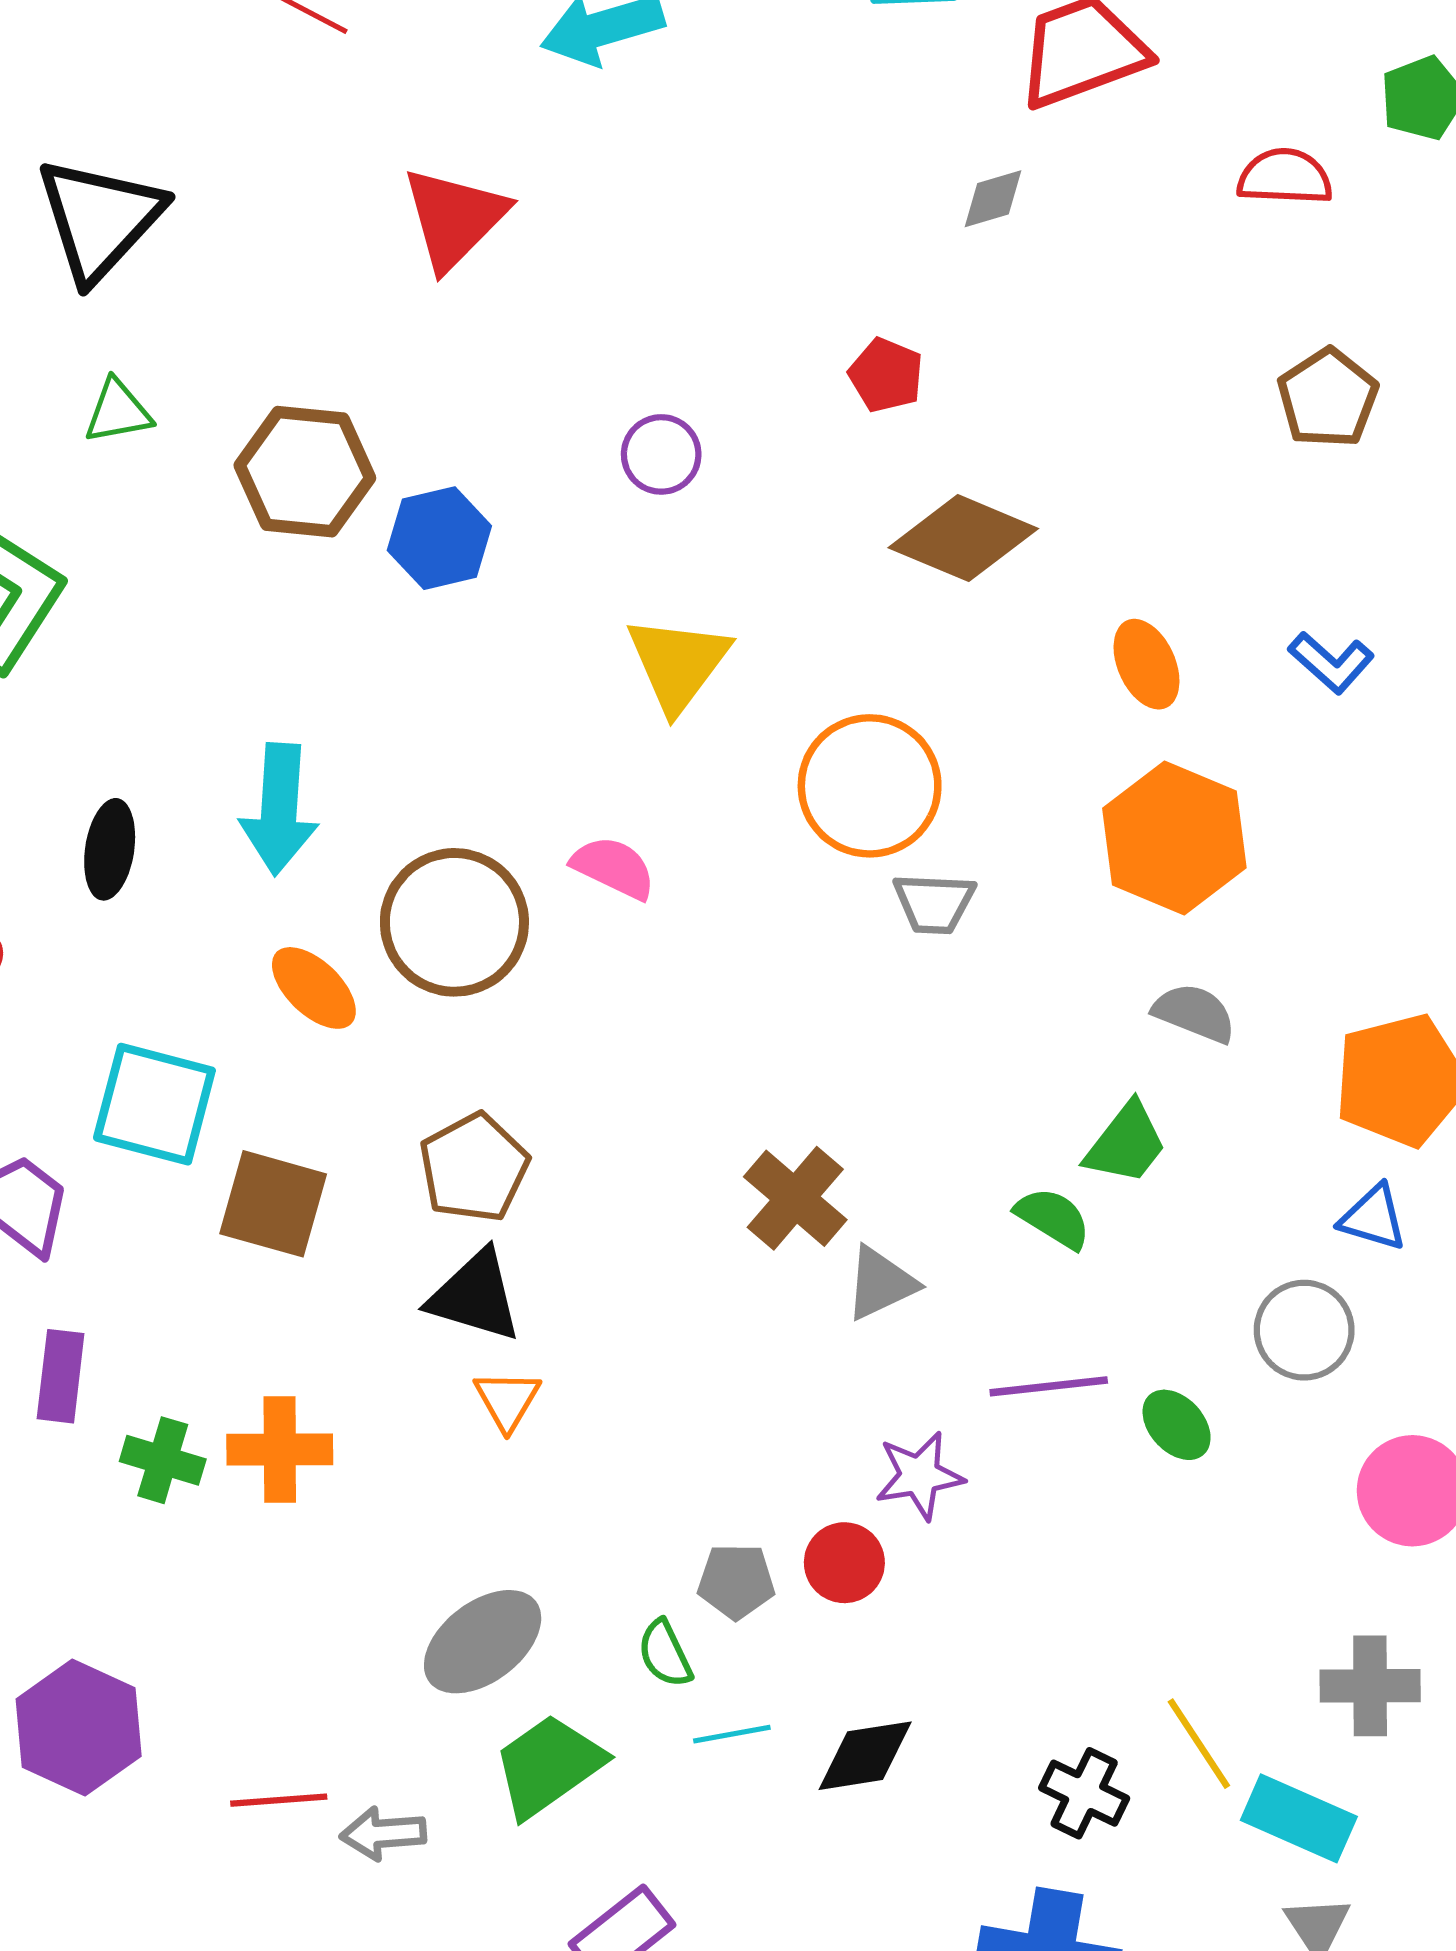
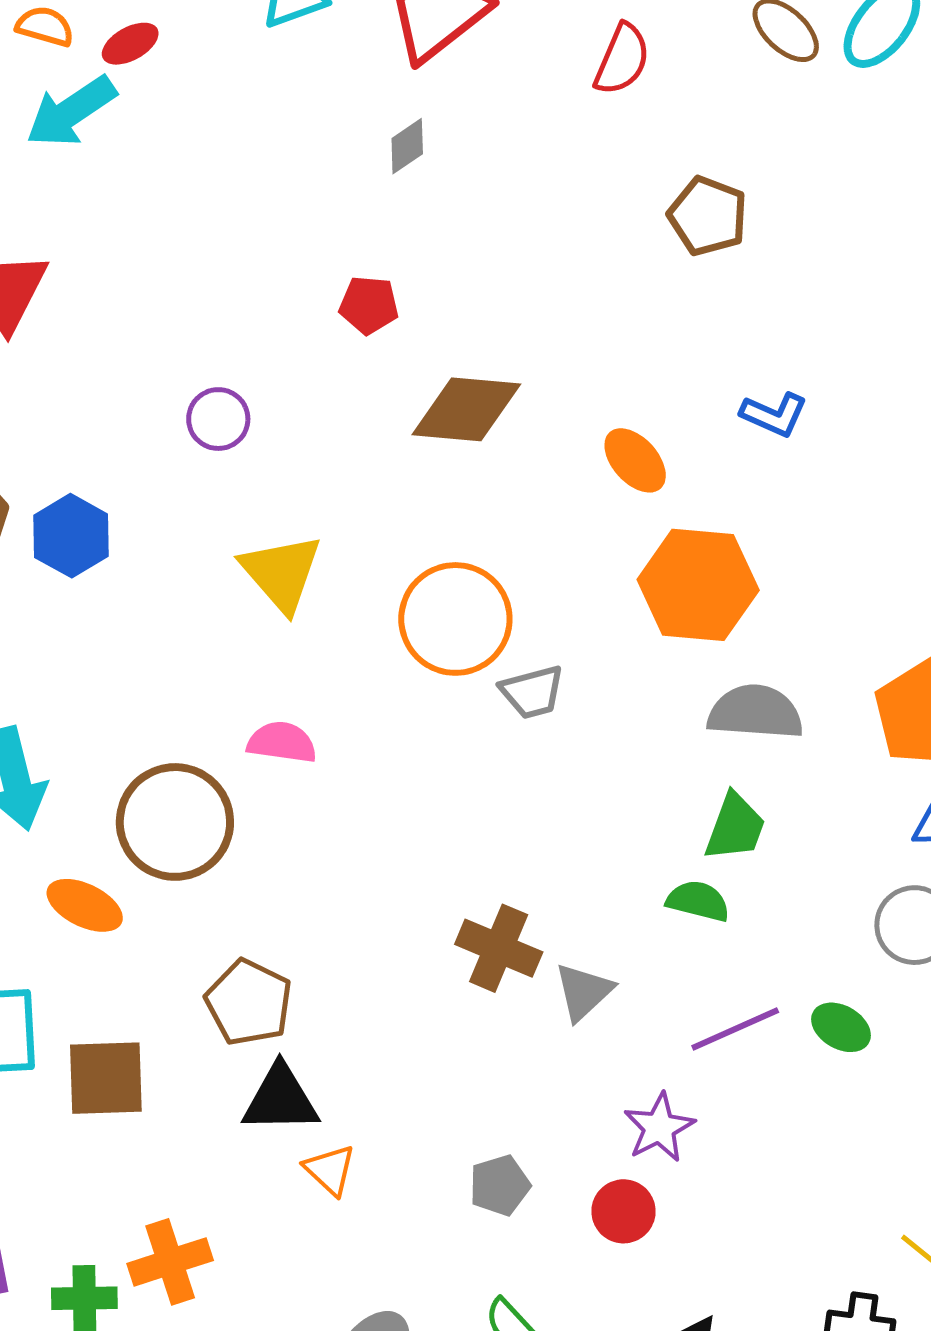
red semicircle: (1285, 177) -> (622, 59), turned 128
gray semicircle: (1194, 1013) -> (755, 712), size x1.4
gray pentagon: (736, 1581) -> (500, 1185), moved

